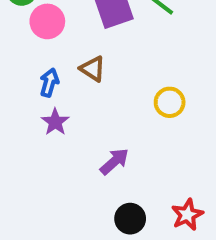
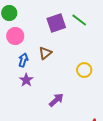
pink circle: (47, 21) -> (15, 36), moved
brown triangle: (93, 69) -> (45, 53), turned 48

